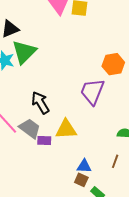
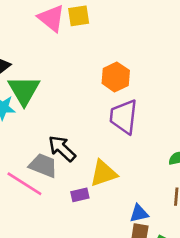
orange hexagon: (113, 64) -> (116, 77), moved
gray trapezoid: (30, 128) -> (43, 165), moved

